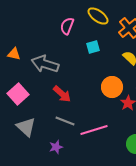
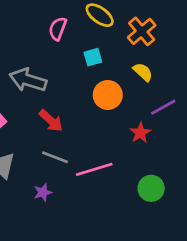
orange circle: (112, 87) -> (108, 95), moved

